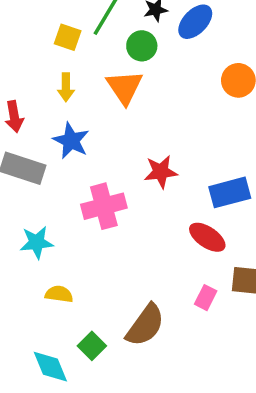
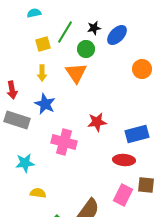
yellow square: (68, 37) -> (43, 44), turned -35
pink cross: (104, 206) -> (64, 142), turned 30
red ellipse: (207, 237) -> (124, 160), turned -30
pink rectangle: (206, 298) -> (123, 195), size x1.5

